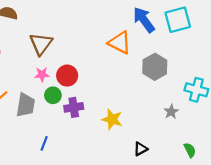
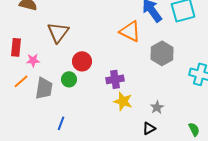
pink star: (42, 74) -> (33, 60), moved
purple cross: (74, 107) -> (115, 79), moved
gray star: (171, 112) -> (157, 107), moved

